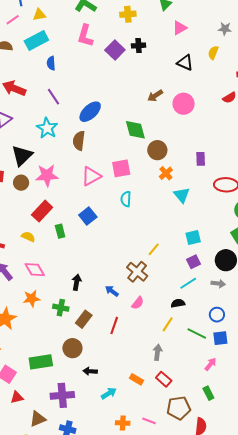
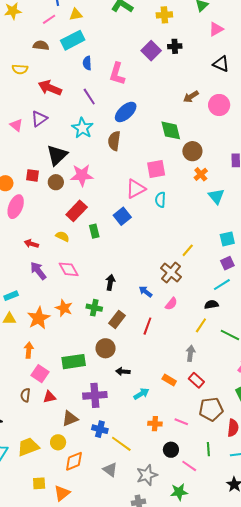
pink L-shape: (85, 36) -> (117, 74), moved
pink triangle: (91, 176) -> (136, 189), moved
orange star: (32, 298) -> (64, 308), moved, turned 30

